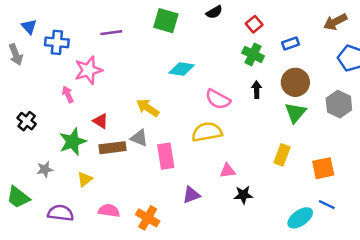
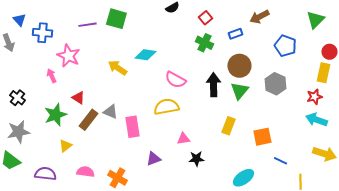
green square: (166, 21) -> (116, 19), moved
brown arrow: (335, 22) -> (259, 17), moved
pink star: (88, 70) -> (68, 56), turned -30
black arrow: (257, 90) -> (213, 85), moved, size x1.6
yellow arrow: (148, 108) -> (117, 68), moved
brown rectangle: (113, 148) -> (88, 120), turned -45
gray star: (45, 169) -> (18, 132), moved, size x1.6
blue line: (327, 205) -> (280, 161), moved

